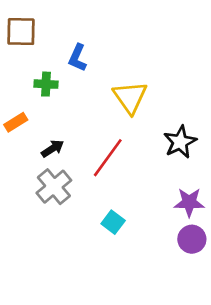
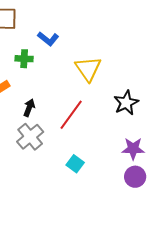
blue L-shape: (78, 58) -> (48, 39), turned -75
black arrow: (53, 148) -> (29, 108), turned -36

